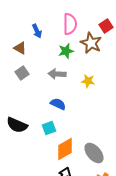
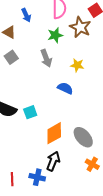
gray arrow: (57, 74) -> (46, 58), turned -114
blue semicircle: (58, 104) -> (65, 88), moved
cyan square: (49, 128) -> (30, 112), moved

